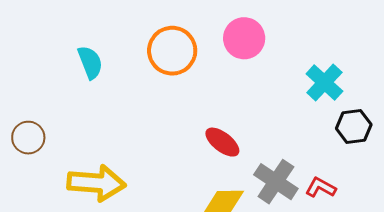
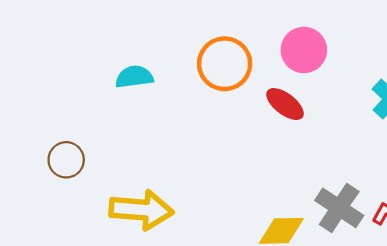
cyan semicircle: (90, 62) -> (134, 77), turned -76
red ellipse: (222, 142) -> (285, 104), moved

